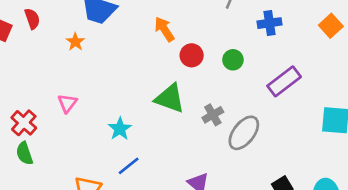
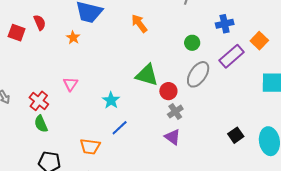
blue cross: (269, 23) -> (225, 24), moved
orange square: (331, 26) -> (259, 41), moved
red circle: (192, 55) -> (168, 91), moved
gray cross: (213, 115) -> (175, 112), moved
gray ellipse: (244, 133) -> (198, 74), moved

